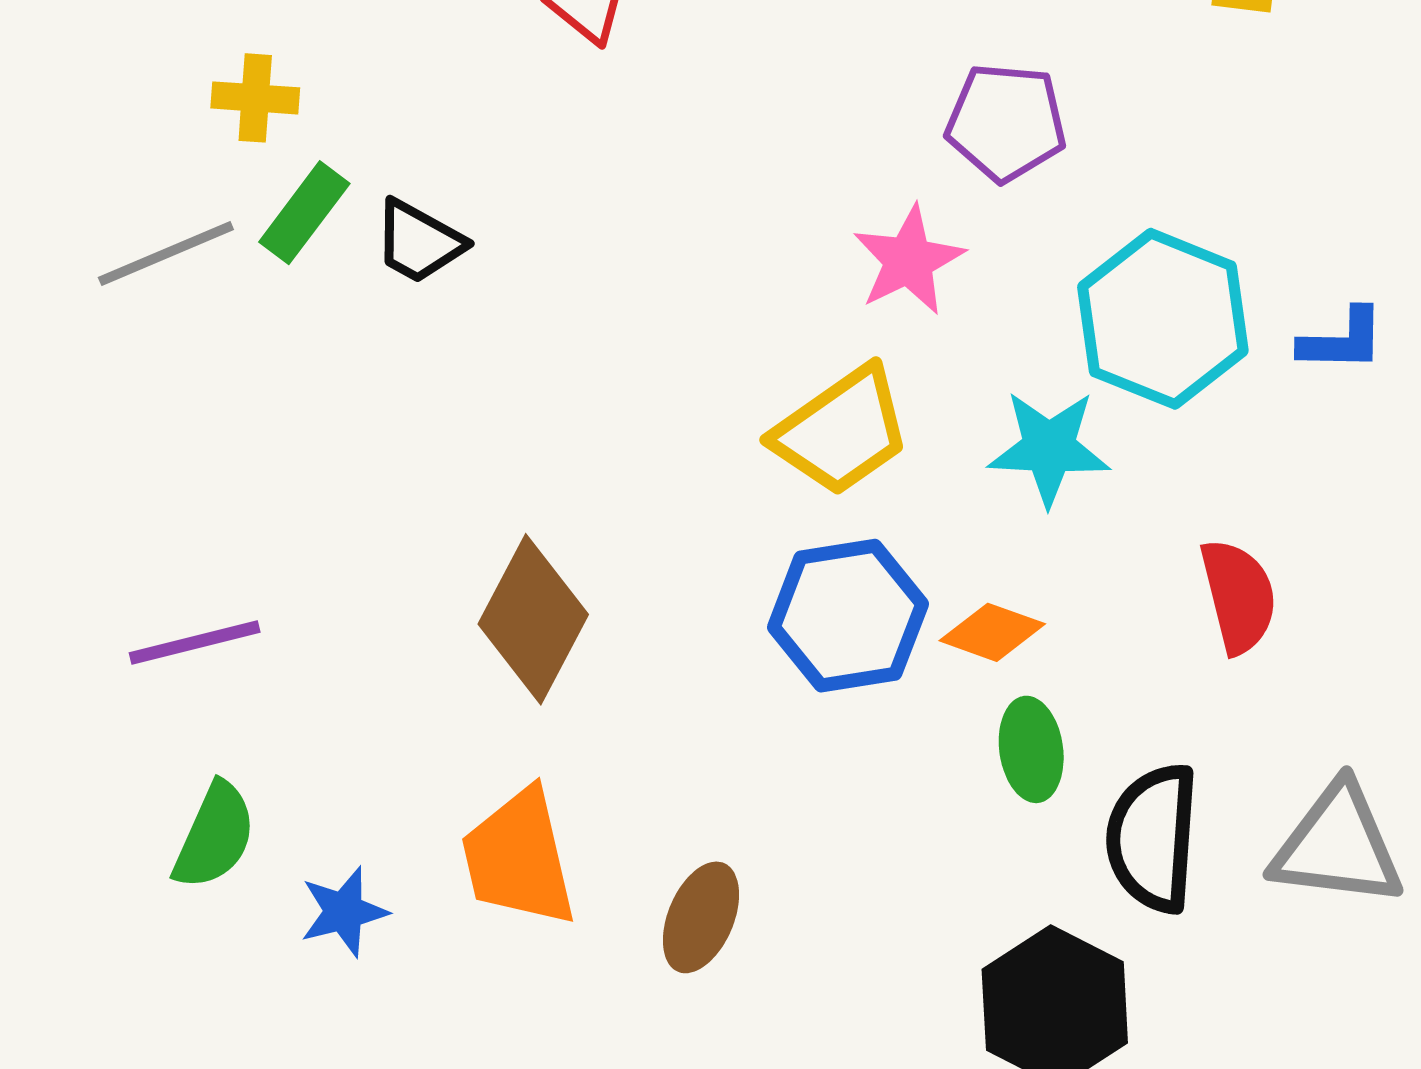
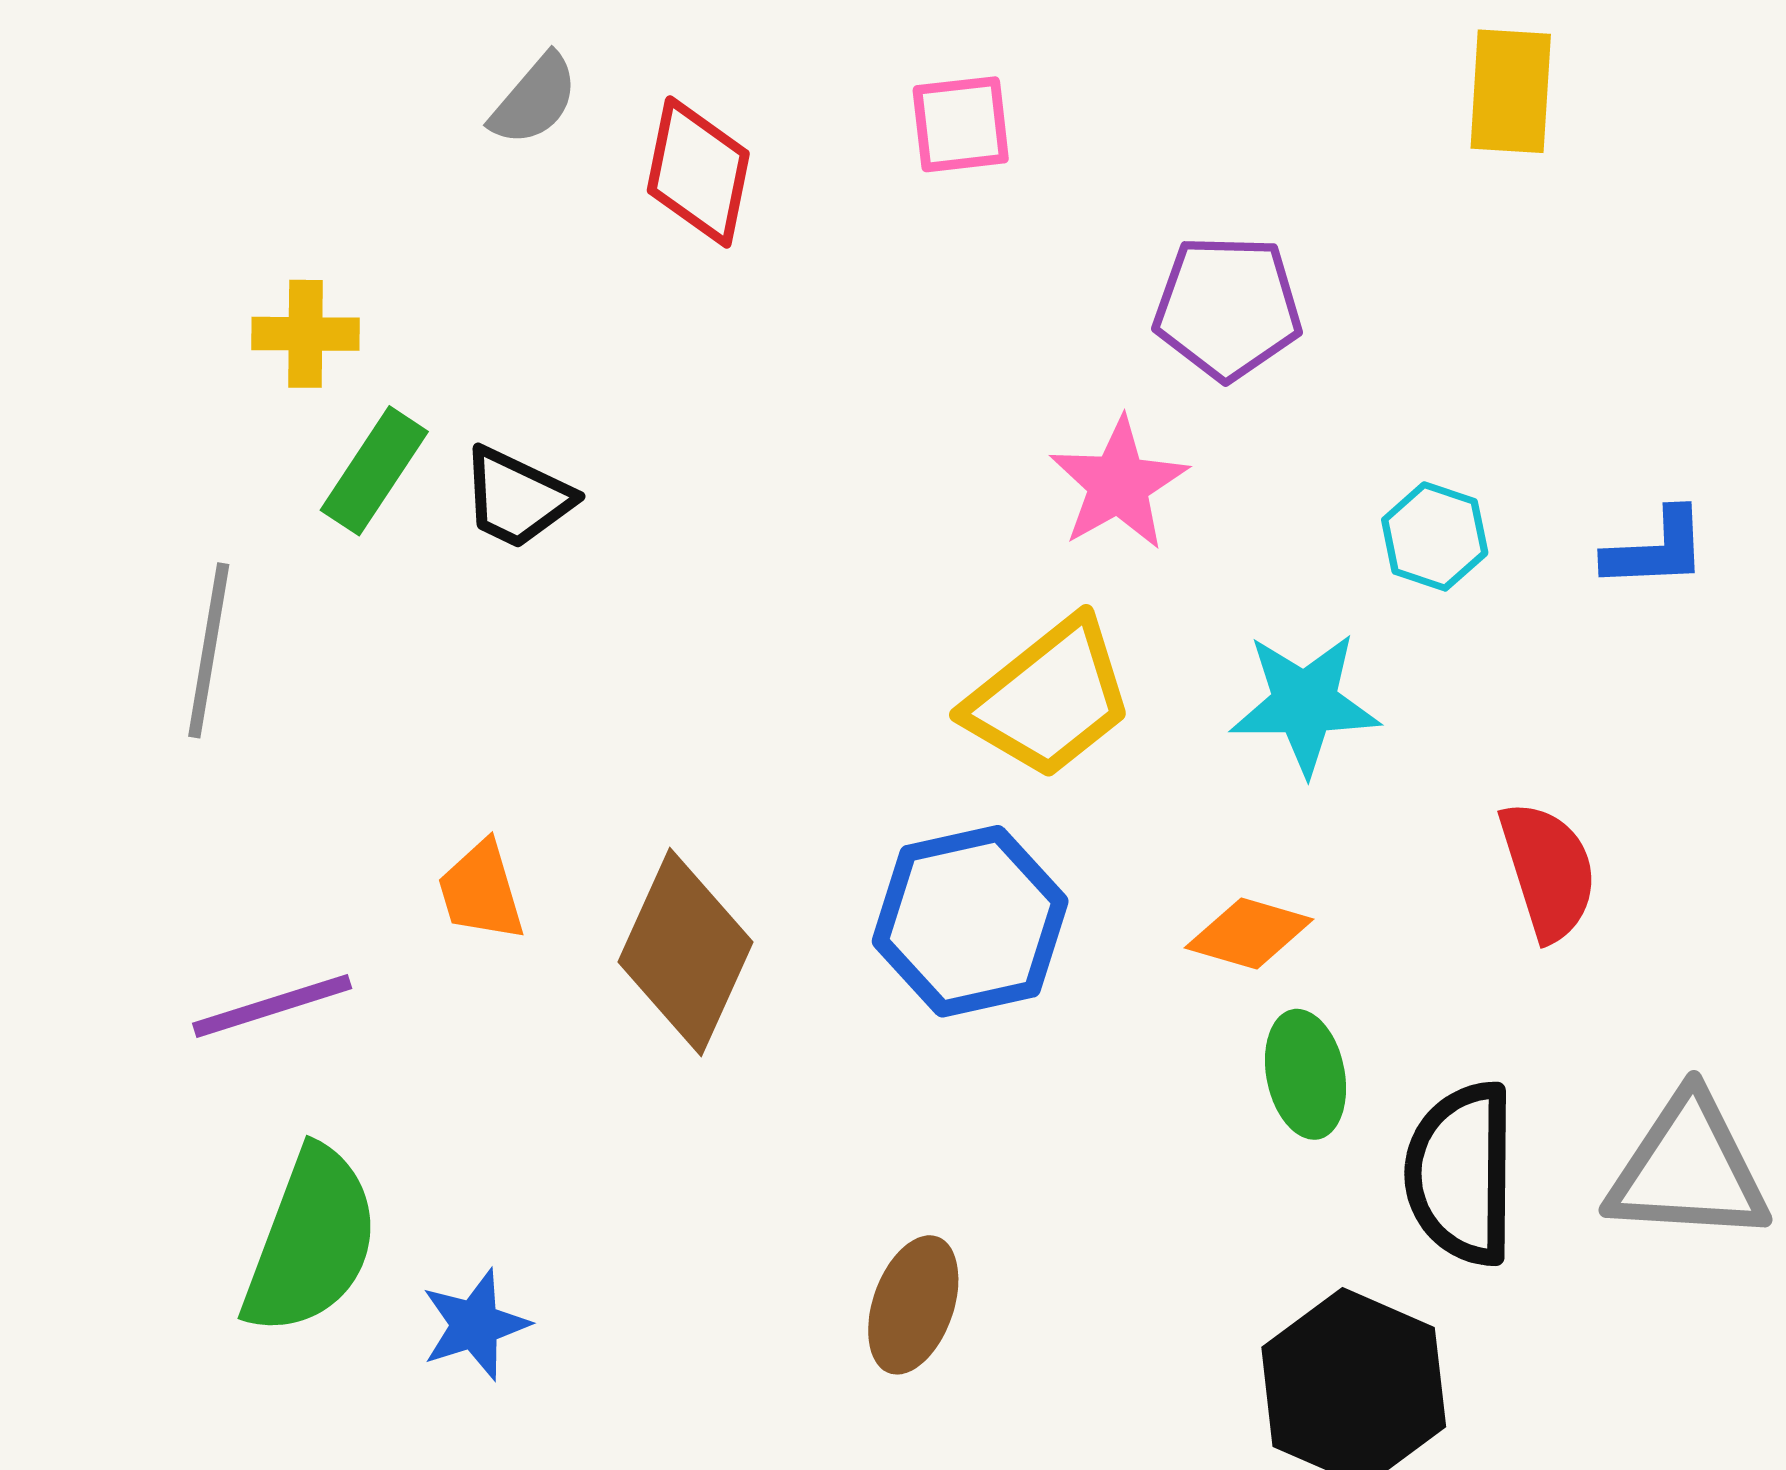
gray line: (166, 253) -> (209, 650), moved, turned -54
cyan hexagon: (1163, 319) -> (1435, 536), size x0.5
blue hexagon: (848, 616) -> (970, 921), moved
green semicircle: (215, 836) -> (311, 1241), size x1.4
orange trapezoid: (519, 858) -> (481, 891), moved, size x0.6

